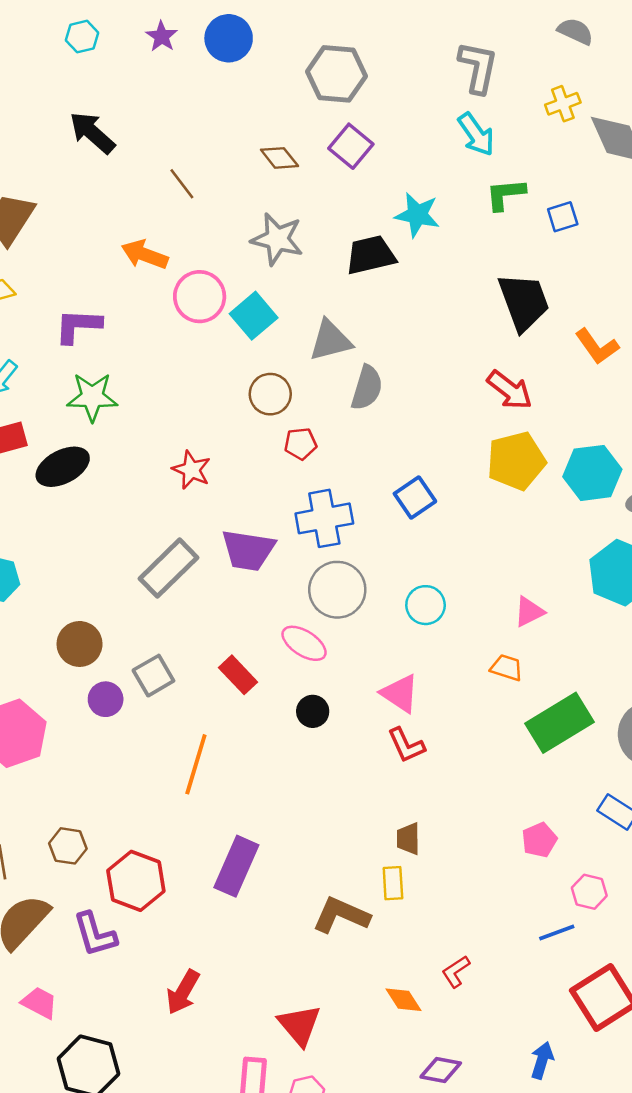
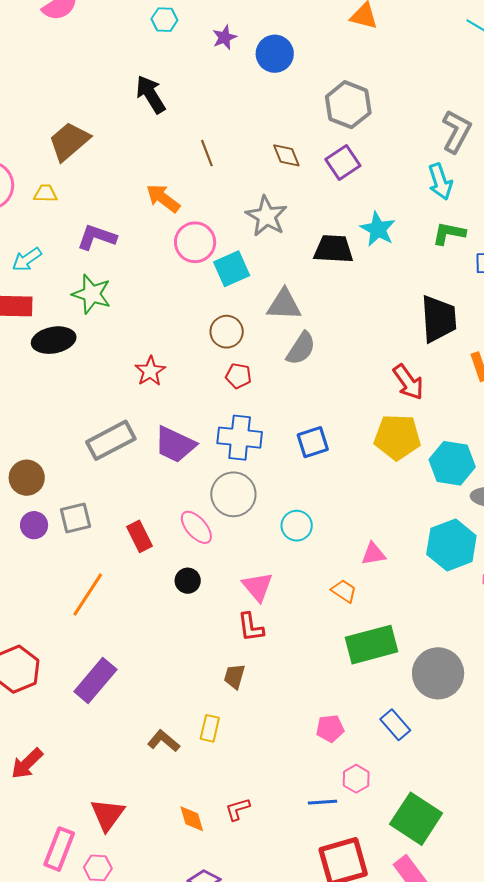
brown trapezoid: (408, 839) -> (235, 676), moved
brown L-shape: (341, 915) -> (164, 741), size x0.7

